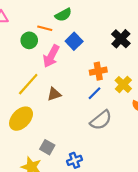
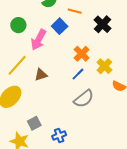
orange line: (45, 28) -> (75, 11), moved
orange cross: (98, 71) -> (82, 54), turned -35
gray square: (47, 147) -> (34, 123), turned 32

